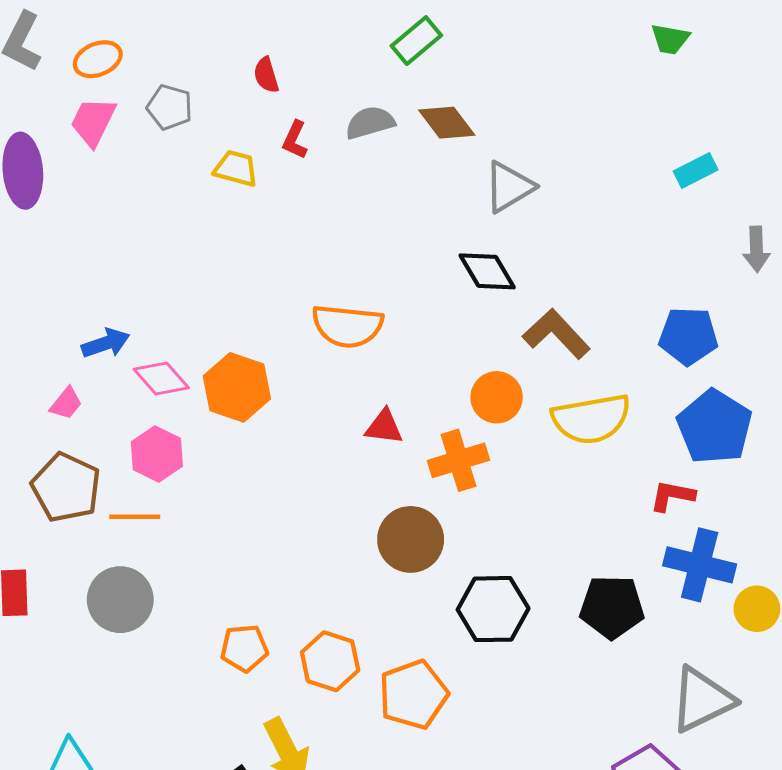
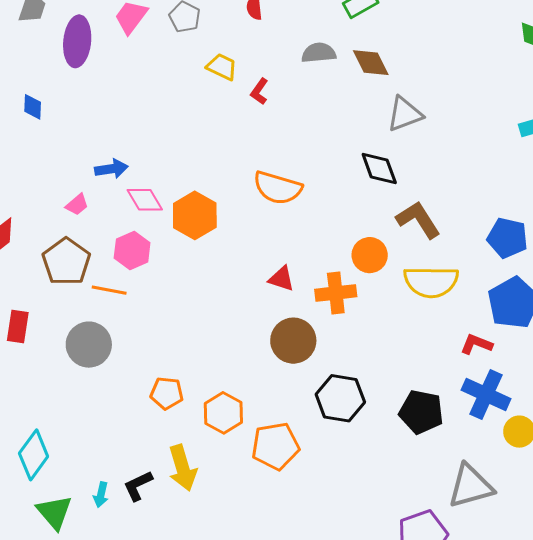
red L-shape: (295, 140) -> (259, 91), moved
red triangle: (384, 427) -> (281, 279), moved

